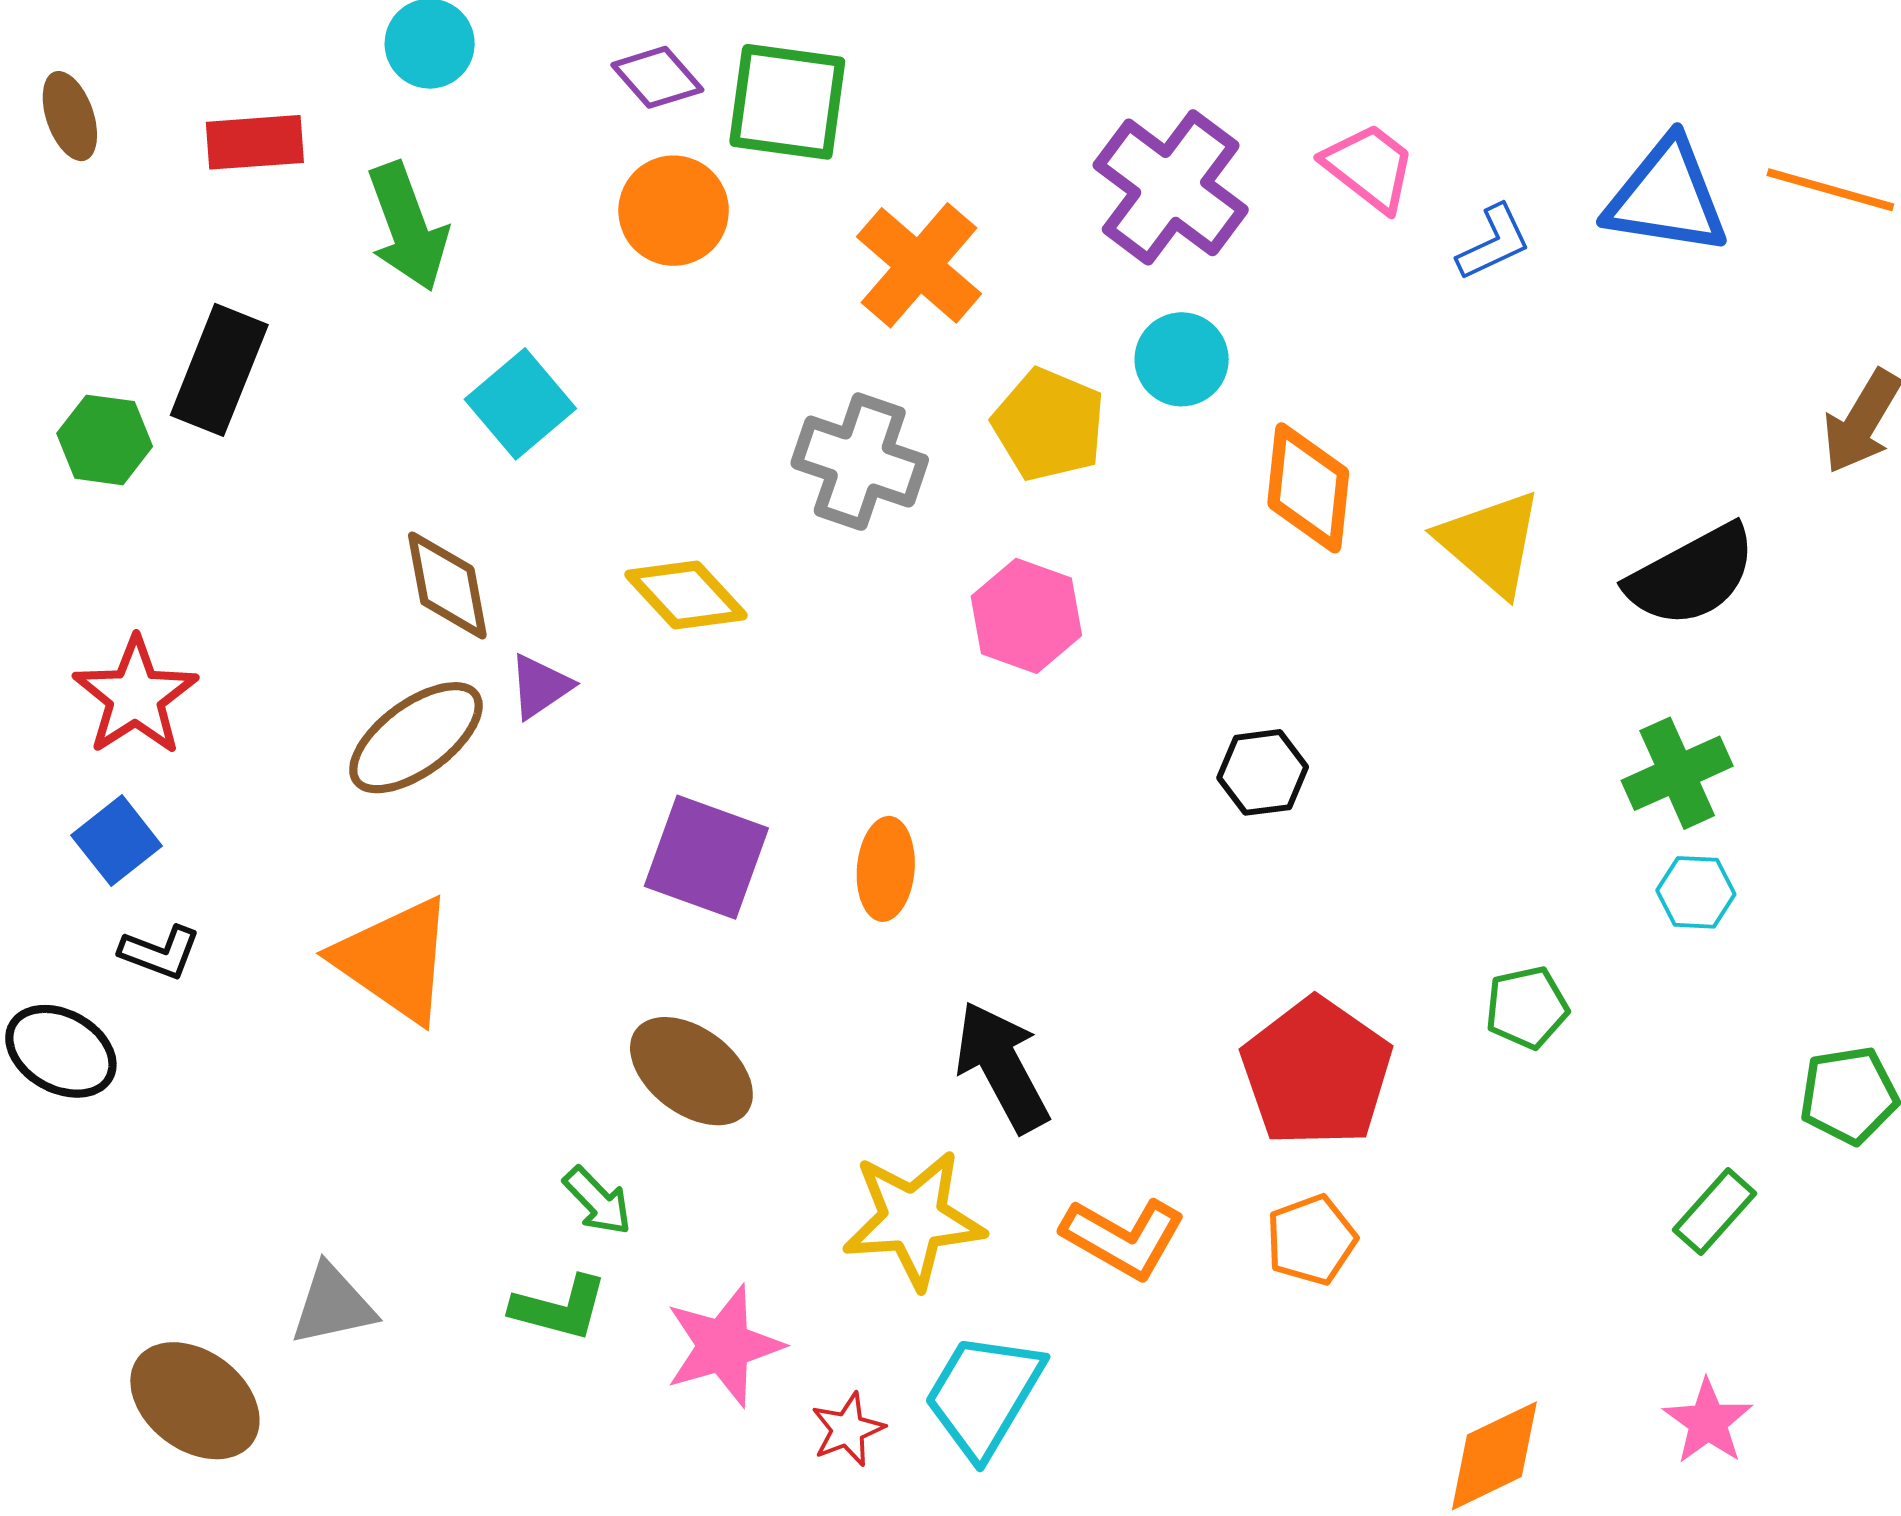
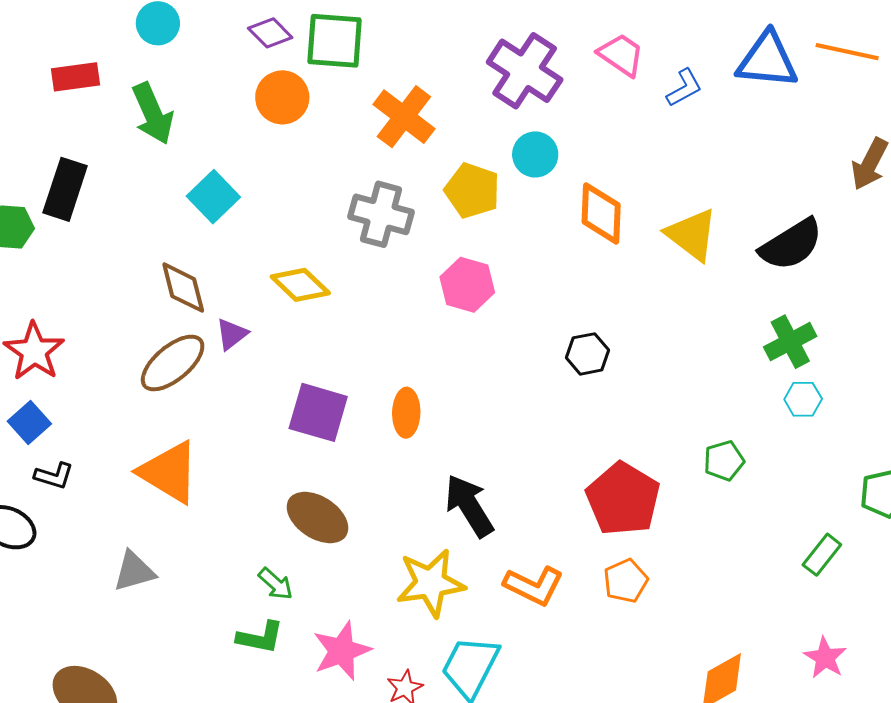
gray triangle: (333, 1305) -> (134, 571), moved

